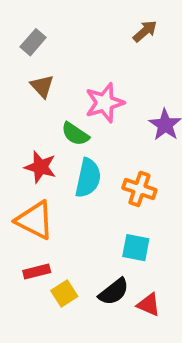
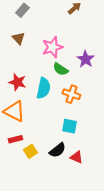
gray rectangle: (33, 42) -> (22, 10), moved
green semicircle: (75, 134) -> (60, 69), moved

